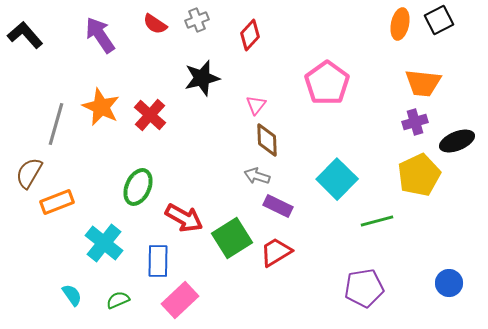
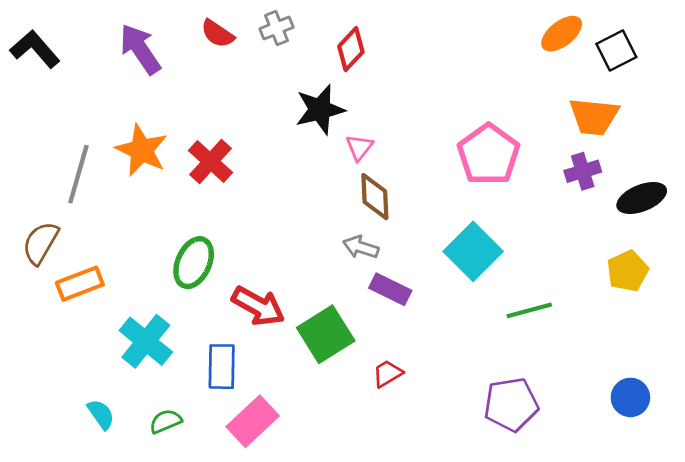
black square: (439, 20) -> (616, 51), moved
orange ellipse: (400, 24) -> (562, 34), turned 40
black star: (202, 78) -> (320, 110), moved
pink pentagon: (327, 83) -> (489, 154), moved
yellow pentagon: (419, 175) -> (628, 271), moved, size x0.7
red trapezoid: (276, 252) -> (387, 374), moved, size x0.7

